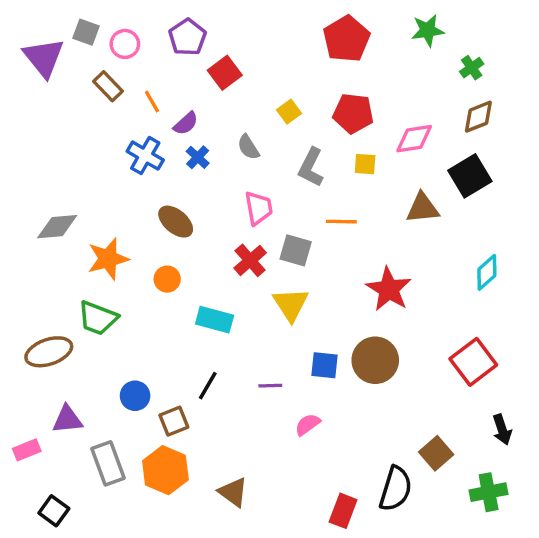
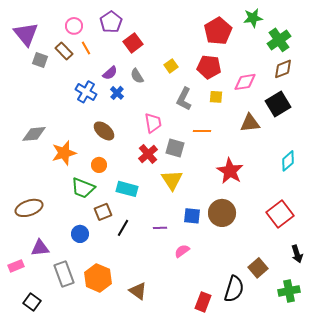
gray square: (86, 32) -> (40, 60), moved
red pentagon: (346, 39) -> (218, 31), moved
green cross: (472, 68) -> (279, 40), size x1.6
orange line: (152, 101) -> (86, 48), moved
gray semicircle: (248, 147) -> (137, 76), moved
green trapezoid: (98, 318) -> (83, 188), moved
brown square: (174, 421) -> (103, 212), moved

